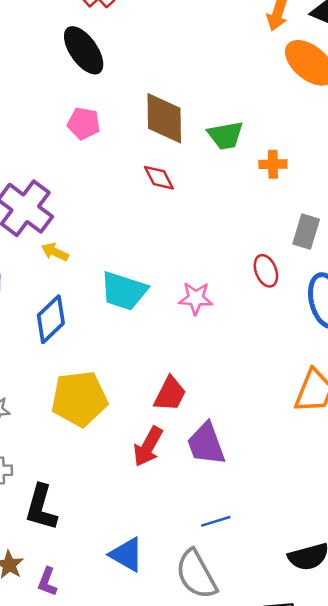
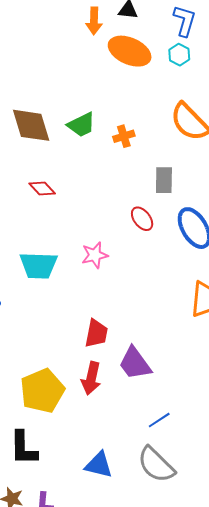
red diamond: (159, 178) -> (42, 189), moved
yellow pentagon: (79, 399) -> (42, 391), moved

